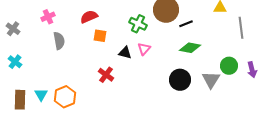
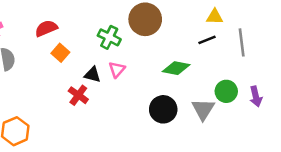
black line: (186, 24) -> (207, 40), moved
orange square: (100, 36) -> (60, 53), turned 32
red cross: (106, 75) -> (78, 95), moved

